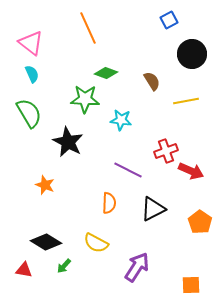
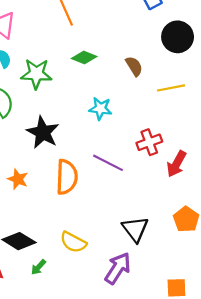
green star: (85, 99) -> (36, 74), moved
red arrow: (191, 171) -> (176, 164), turned 95
orange semicircle: (109, 203) -> (67, 177), moved, size x1.5
black triangle: (153, 209) -> (135, 229), moved, turned -40

